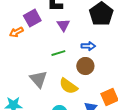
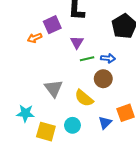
purple triangle: (63, 25) -> (77, 42), moved
green line: (58, 53) -> (87, 59), moved

